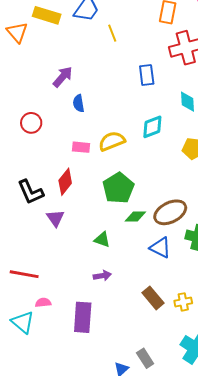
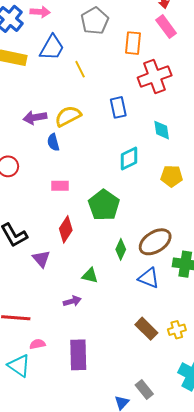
purple arrow: (63, 77) -> (35, 117), turned -135
yellow semicircle: (112, 141) -> (68, 116), moved
red diamond: (65, 182) -> (66, 229), moved
green pentagon: (118, 188) -> (104, 205), moved
green diamond: (135, 216) -> (121, 249), turned -60
purple arrow: (102, 276) -> (72, 301), moved

